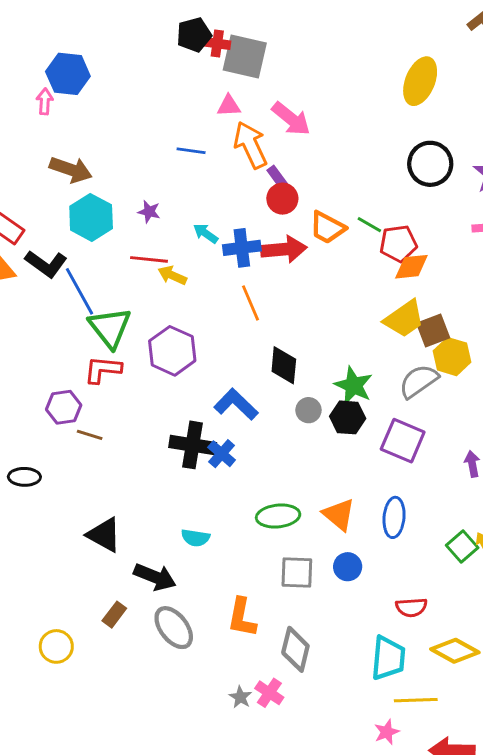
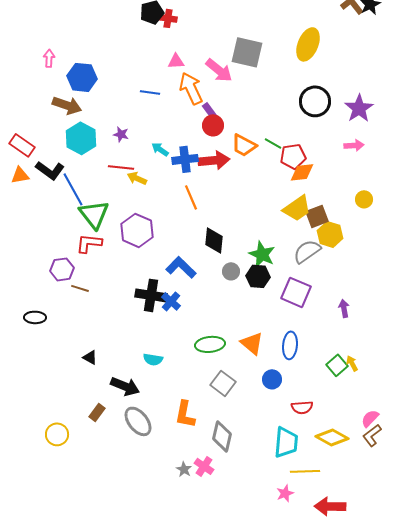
gray square: (245, 57) -> (247, 52), moved
blue hexagon: (68, 74) -> (82, 77), moved
black triangle: (104, 535) -> (90, 357), size x0.6
blue circle: (348, 567) -> (272, 379), moved
gray square: (297, 573) -> (223, 383), turned 35

